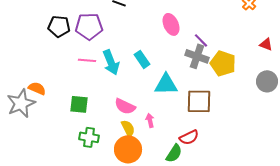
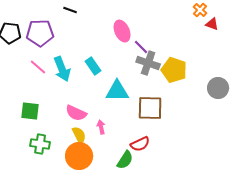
purple line: (201, 40) -> (141, 47), moved
red triangle: (266, 44) -> (212, 24), moved
pink line: (87, 60) -> (38, 67), turned 36

